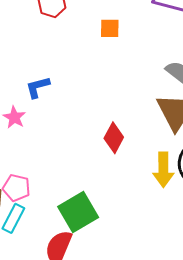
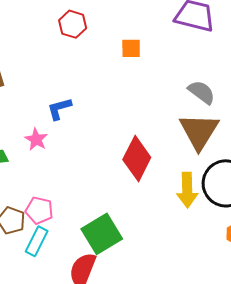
red diamond: (114, 138) -> (137, 159), size x1.4

